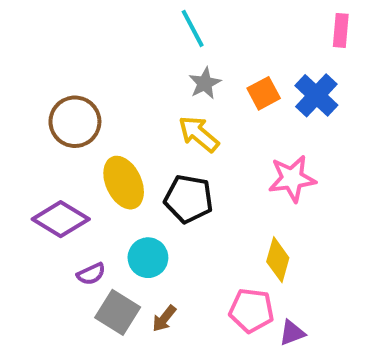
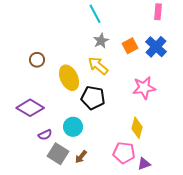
pink rectangle: (341, 30) -> (158, 12), moved
brown circle: (75, 122) -> (37, 60), size x0.6
yellow ellipse: (124, 183) -> (69, 78), moved

